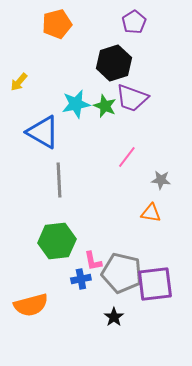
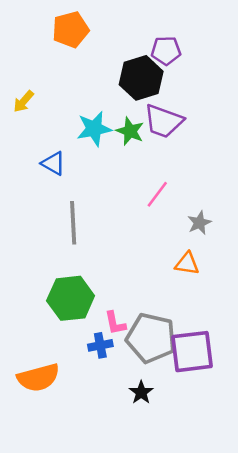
purple pentagon: (134, 22) -> (166, 51), moved, turned 30
blue triangle: (43, 132) -> (53, 163), size x0.6
gray star: (161, 180) -> (199, 223), turned -30

